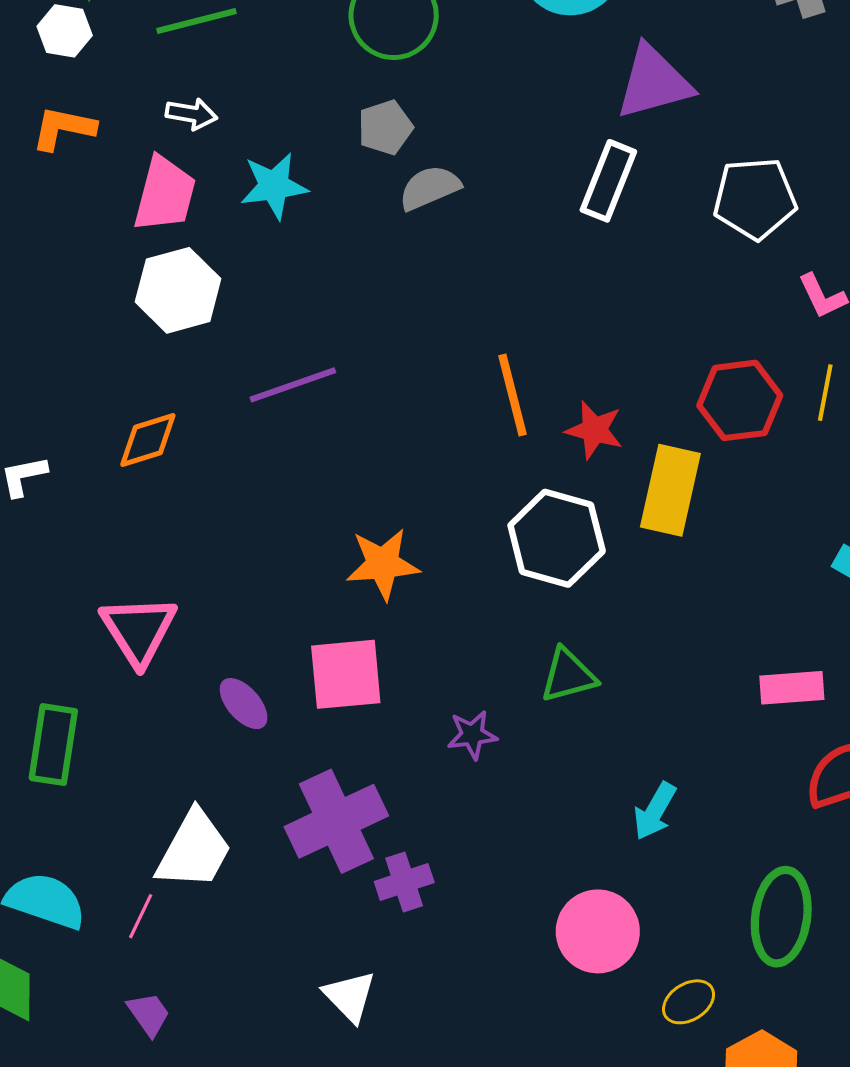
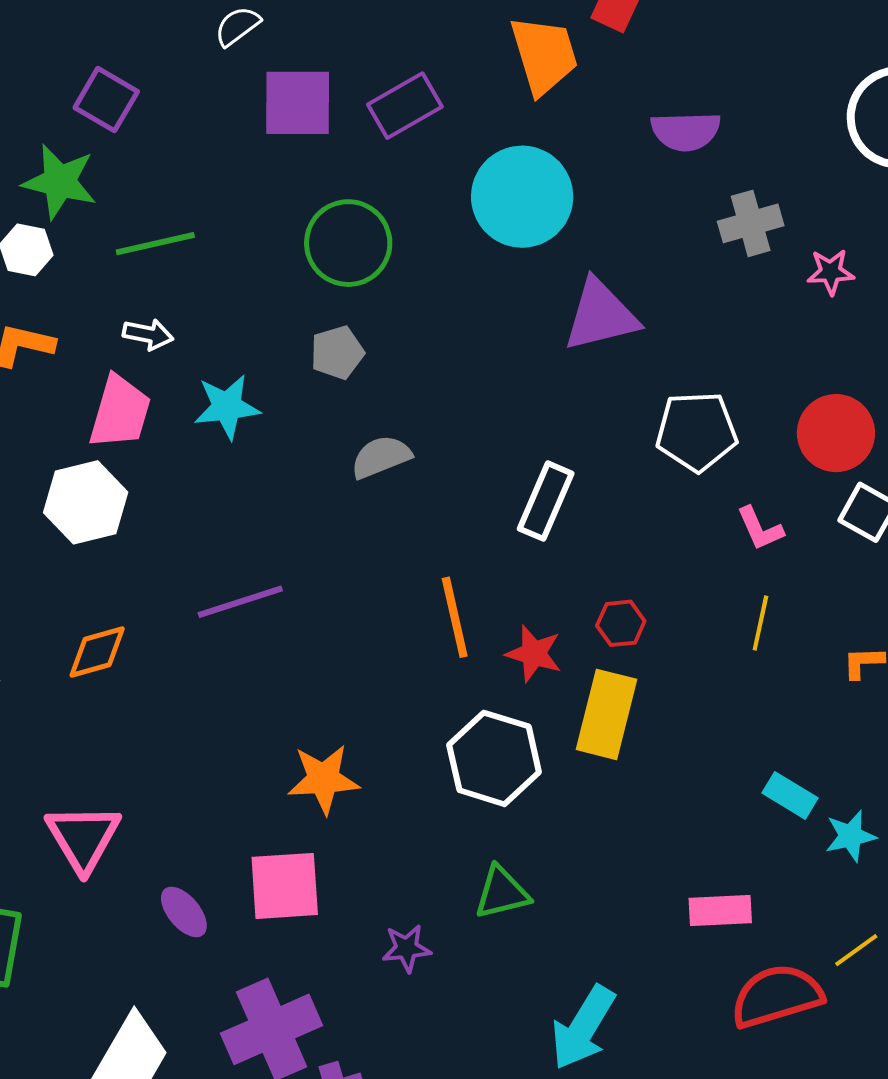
white rectangle: (608, 181) -> (546, 501), moved
gray semicircle: (430, 188) -> (381, 457), moved
white hexagon: (178, 290) -> (86, 502), moved
red hexagon: (740, 400) -> (621, 623), moved, size x0.6
cyan arrow: (655, 811) -> (583, 1028), size x1.5

